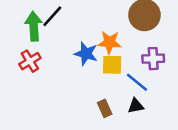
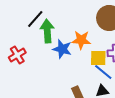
green arrow: (34, 26) -> (47, 31), moved
yellow square: (112, 65) -> (98, 58), moved

